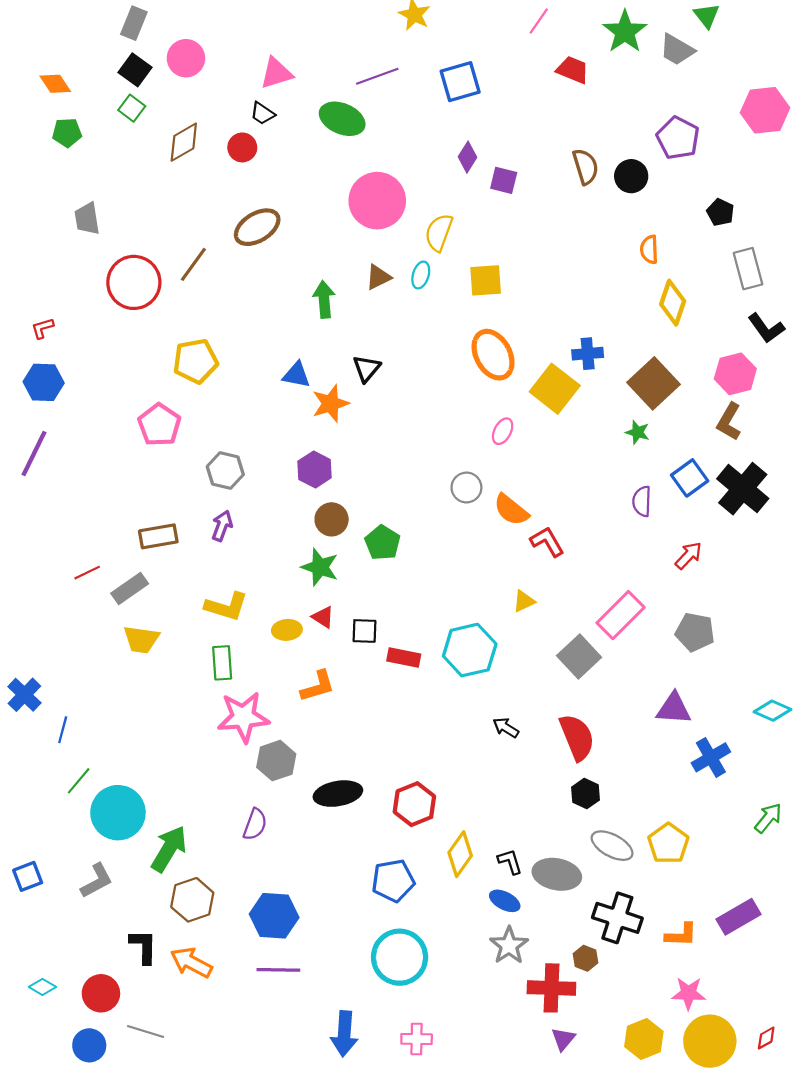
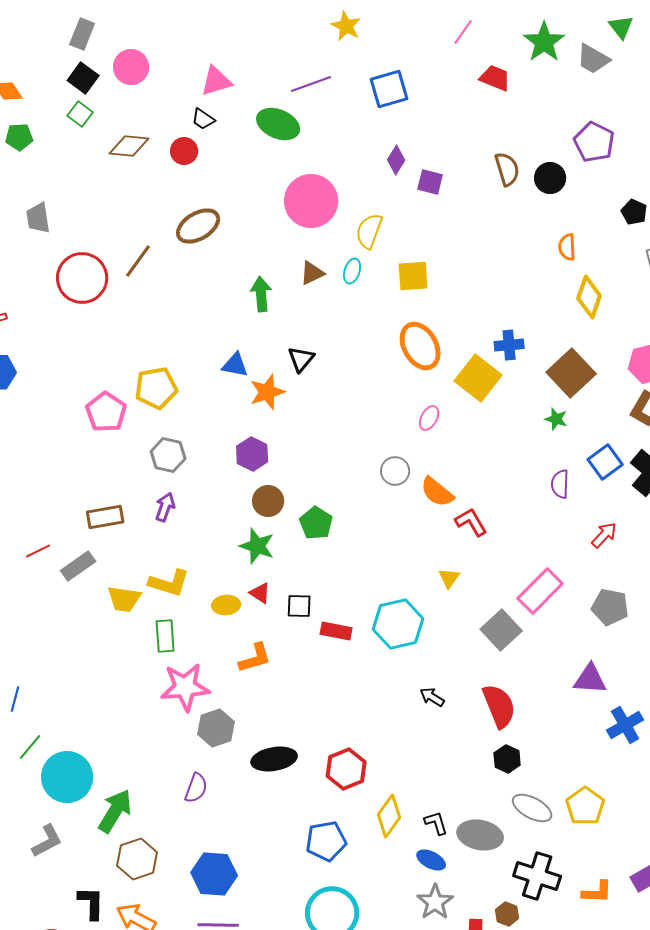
brown diamond: (184, 142) -> (129, 146), turned 36
yellow pentagon: (196, 361) -> (156, 388), moved
yellow triangle: (524, 601) -> (449, 578), turned -30
yellow trapezoid: (141, 639) -> (124, 599), moved

